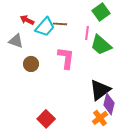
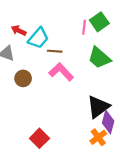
brown line: (60, 24) -> (55, 51), moved
pink line: (87, 33) -> (84, 27), moved
pink L-shape: (66, 58) -> (61, 72), turned -50

